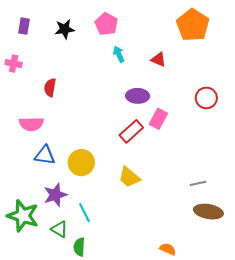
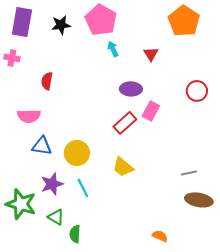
pink pentagon: (106, 24) -> (101, 20), size x1.4
purple rectangle: (24, 26) -> (22, 22), size x1.8
red triangle: (158, 59) -> (151, 54), turned 35
cyan line: (84, 213) -> (83, 188), moved

